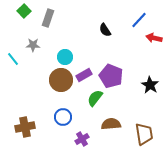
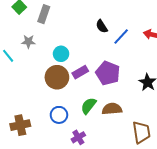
blue line: (139, 20) -> (121, 37), moved
green semicircle: (95, 98) -> (88, 106), moved
brown semicircle: (111, 124) -> (112, 109), moved

